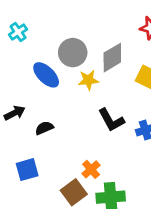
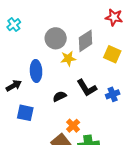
blue ellipse: (46, 75) -> (36, 71), moved, turned 45
black semicircle: (44, 128) -> (60, 96), moved
blue square: (27, 170) -> (25, 113), moved, turned 30

